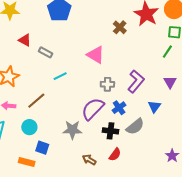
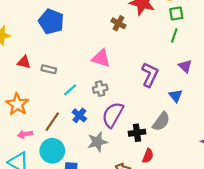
gray cross: (107, 84) -> (100, 89), moved
blue cross: (119, 108) -> (79, 115), moved
cyan circle: (29, 127) -> (52, 151), size x1.5

